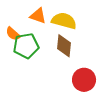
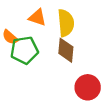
yellow semicircle: (64, 21) -> (66, 23), turned 70

